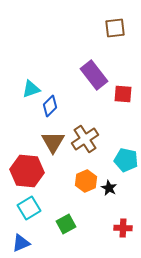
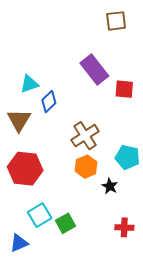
brown triangle: (53, 142) -> (19, 120), moved
orange hexagon: (86, 181) -> (86, 167), moved
cyan square: (29, 208) -> (40, 215), moved

